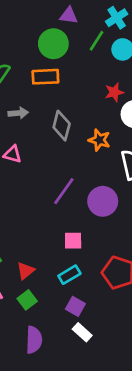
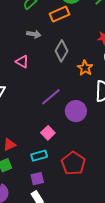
orange rectangle: (45, 77) -> (60, 14), turned -36
pink square: (73, 241) -> (48, 133), turned 32
purple square: (75, 306) -> (37, 179), turned 32

